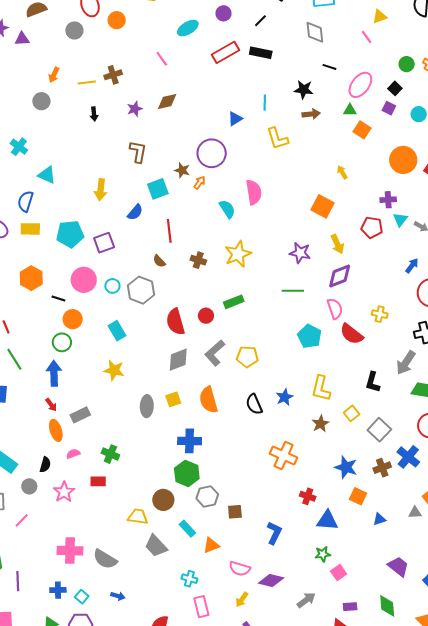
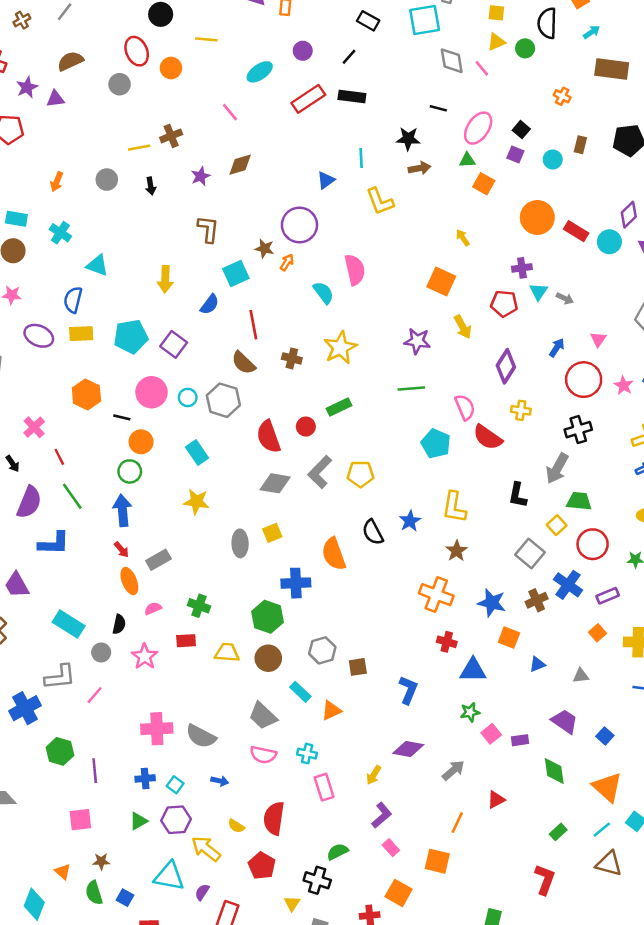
gray diamond: (315, 32) -> (452, 61), moved
green circle: (407, 64) -> (525, 48), moved
orange arrow: (54, 75) -> (57, 182), moved
gray circle: (41, 101) -> (107, 180), moved
purple square: (104, 243) -> (174, 344), turned -30
brown semicircle: (159, 261) -> (243, 363), size x1.5
purple diamond: (340, 276) -> (506, 366), moved, turned -32
gray diamond: (178, 360) -> (275, 483), turned 35
orange semicircle: (208, 400) -> (334, 554), moved
yellow square: (352, 413) -> (557, 525), moved
orange cross: (283, 456) -> (436, 595), moved
green hexagon: (187, 473) -> (268, 617), moved
gray triangle: (415, 513) -> (581, 676), moved
yellow trapezoid: (138, 517) -> (227, 653), moved
pink semicircle: (240, 569) -> (263, 755), moved
purple rectangle: (350, 607) -> (520, 740), moved

